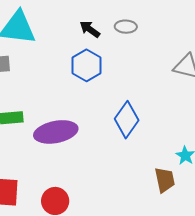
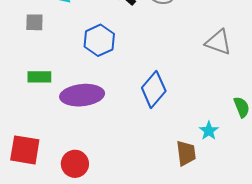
blue hexagon: (87, 65) -> (99, 40), moved

